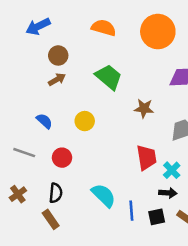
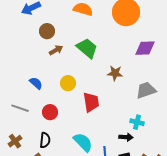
brown arrow: (57, 79) -> (56, 50), moved
red trapezoid: (146, 158) -> (91, 102), moved
cyan cross: (172, 170) -> (137, 122), turned -32
black arrow: (168, 193) -> (126, 137), moved

